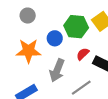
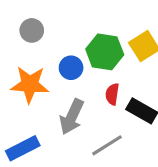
red semicircle: (83, 54) -> (112, 94), turned -40

